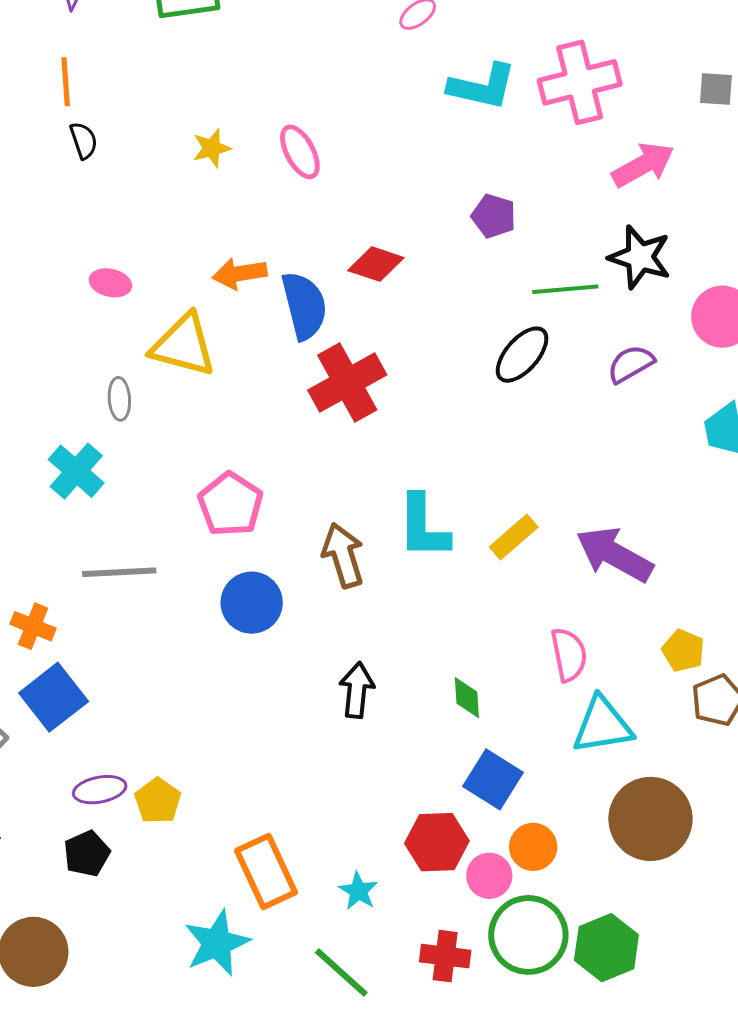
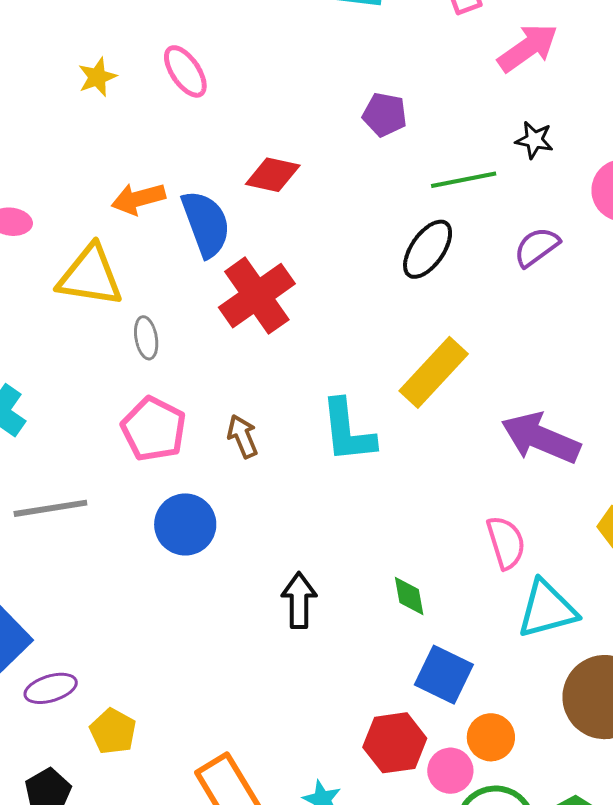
black star: (640, 257) -> (534, 140), size x0.6
gray ellipse: (119, 399) -> (146, 338), moved
yellow rectangle: (514, 537) -> (434, 372), moved, size x1.5
brown arrow: (343, 555) -> (243, 436), moved, size x0.7
purple ellipse: (100, 790) -> (51, 688), moved

